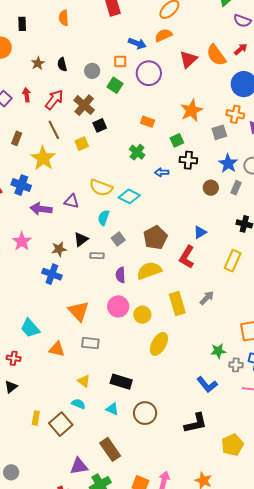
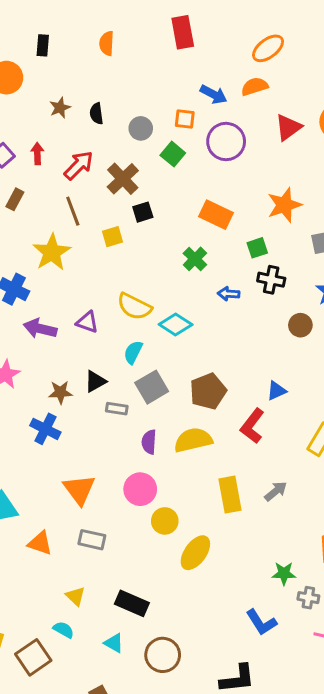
orange rectangle: (148, 122) -> (216, 215), size x1.5
brown rectangle: (17, 138) -> (15, 199), moved
gray square: (118, 239) -> (152, 387), size x1.5
yellow circle: (142, 315) -> (165, 521), moved

